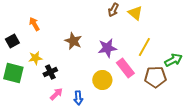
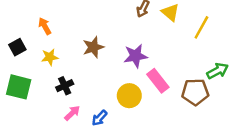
brown star: (73, 41) -> (93, 47), turned 30
yellow line: (144, 47) -> (201, 27), moved
yellow star: (35, 58) -> (50, 57), moved
blue arrow: (78, 98) -> (99, 118), turned 48

